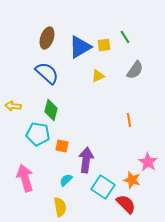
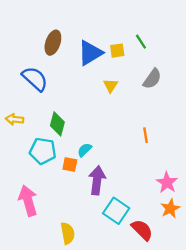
blue semicircle: (47, 73) -> (35, 79), moved
yellow triangle: (98, 76) -> (110, 86), turned -32
cyan semicircle: (66, 180) -> (85, 150), moved
orange star: (132, 180) -> (170, 208), moved, turned 30

